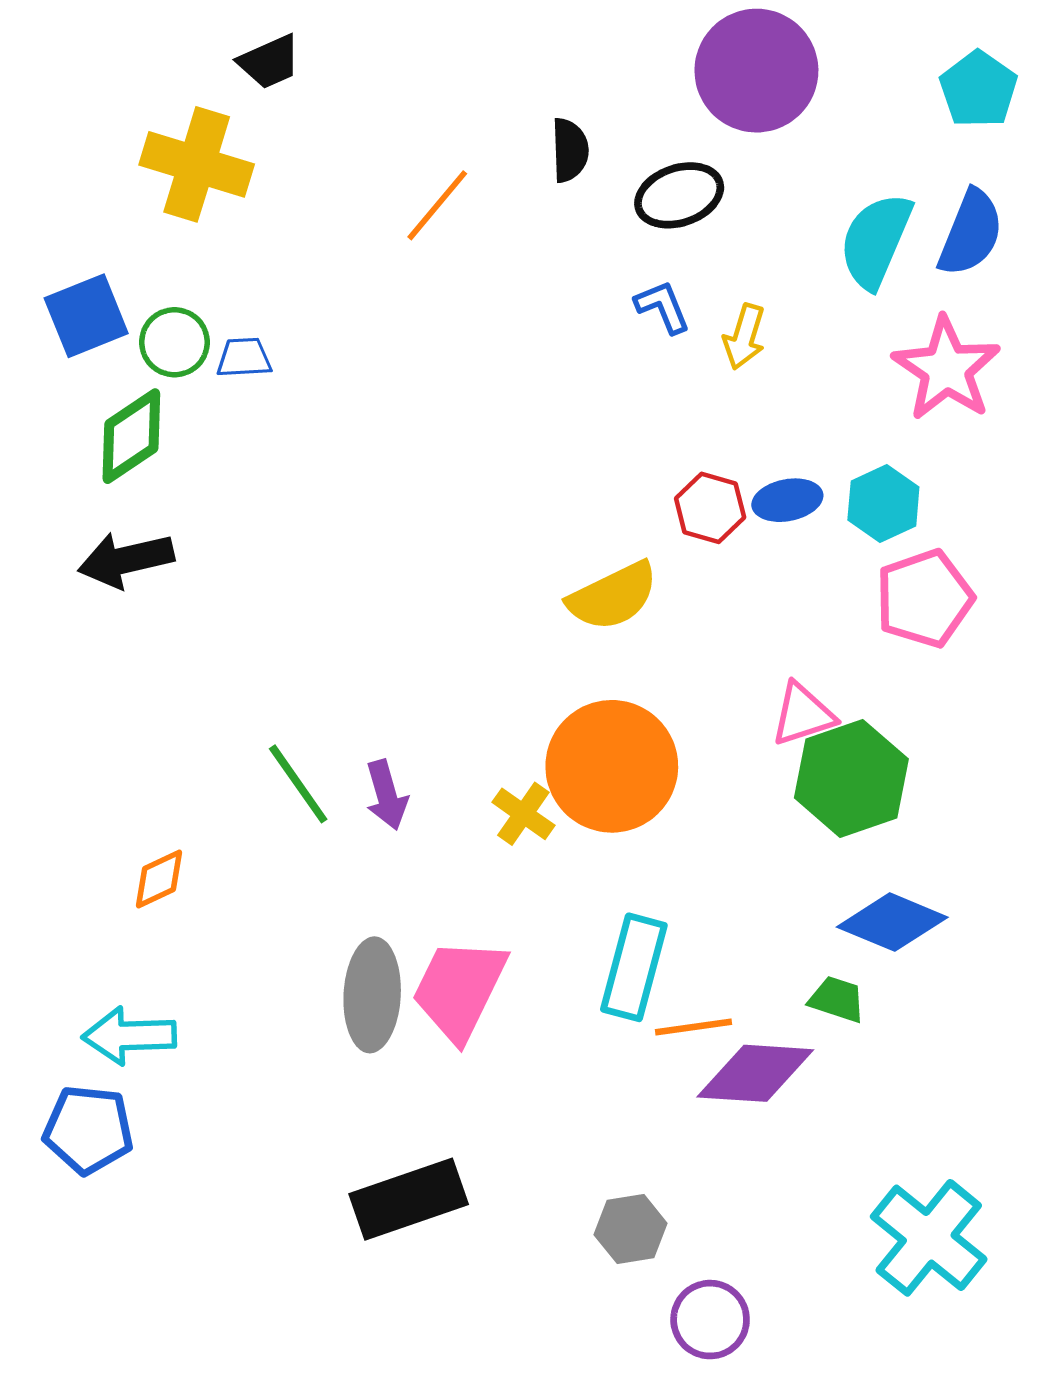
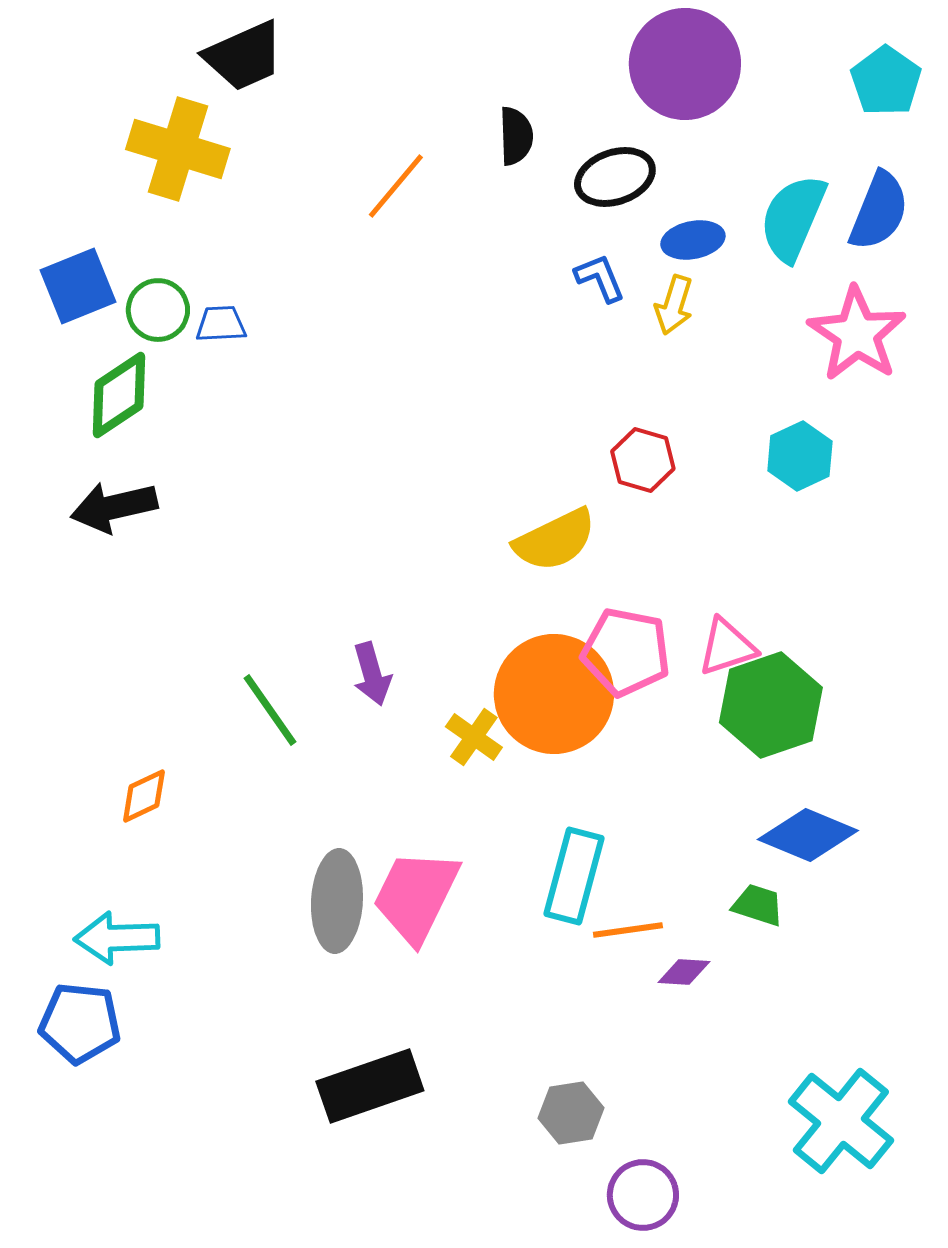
black trapezoid: (269, 62) -> (244, 56), size x1.4
blue ellipse: (787, 500) -> (693, 240), moved
pink pentagon: (924, 598) -> (626, 652), moved, turned 30
purple arrow: (387, 795) -> (372, 674), moved
purple diamond: (755, 1073) -> (684, 972), size x0.5

